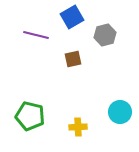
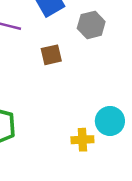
yellow cross: (78, 127) -> (82, 140), moved

